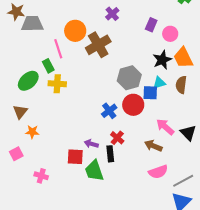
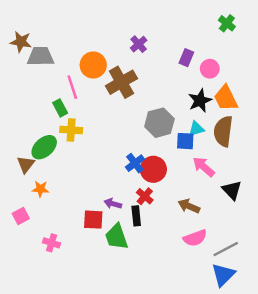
green ellipse: (28, 81) -> (44, 147), moved
brown semicircle: (181, 85) -> (223, 131), size x1.4
red circle: (133, 105) -> (153, 169), moved
pink arrow: (165, 127) -> (204, 167), moved

